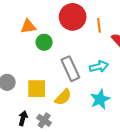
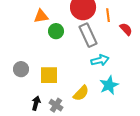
cyan arrow: (99, 67) -> (100, 60), moved
gray rectangle: (70, 69) -> (88, 35), moved
yellow semicircle: (63, 97) -> (81, 93), moved

